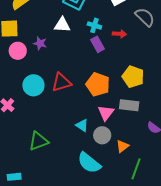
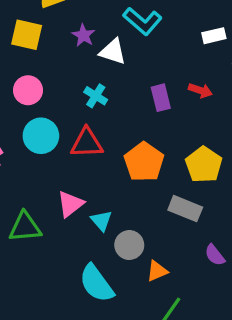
cyan cross: (94, 25) -> (96, 96), moved
purple star: (40, 43) -> (83, 35), moved
pink circle: (18, 51) -> (28, 90), moved
pink triangle: (106, 113) -> (70, 204), moved

